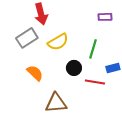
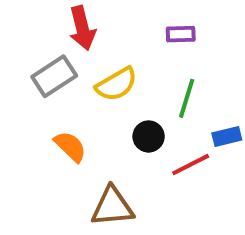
purple rectangle: (105, 17) -> (181, 34), moved
red line: (95, 82) -> (191, 165), turned -36

